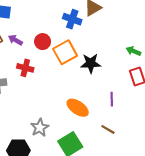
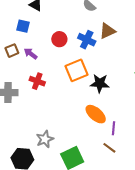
red circle: (43, 42) -> (59, 39), moved
purple line: (112, 99) -> (114, 128), moved
orange ellipse: (78, 108) -> (96, 114), moved

